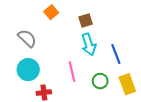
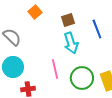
blue line: (116, 54) -> (97, 29), moved
green circle: (100, 81) -> (82, 78), size x1.5

